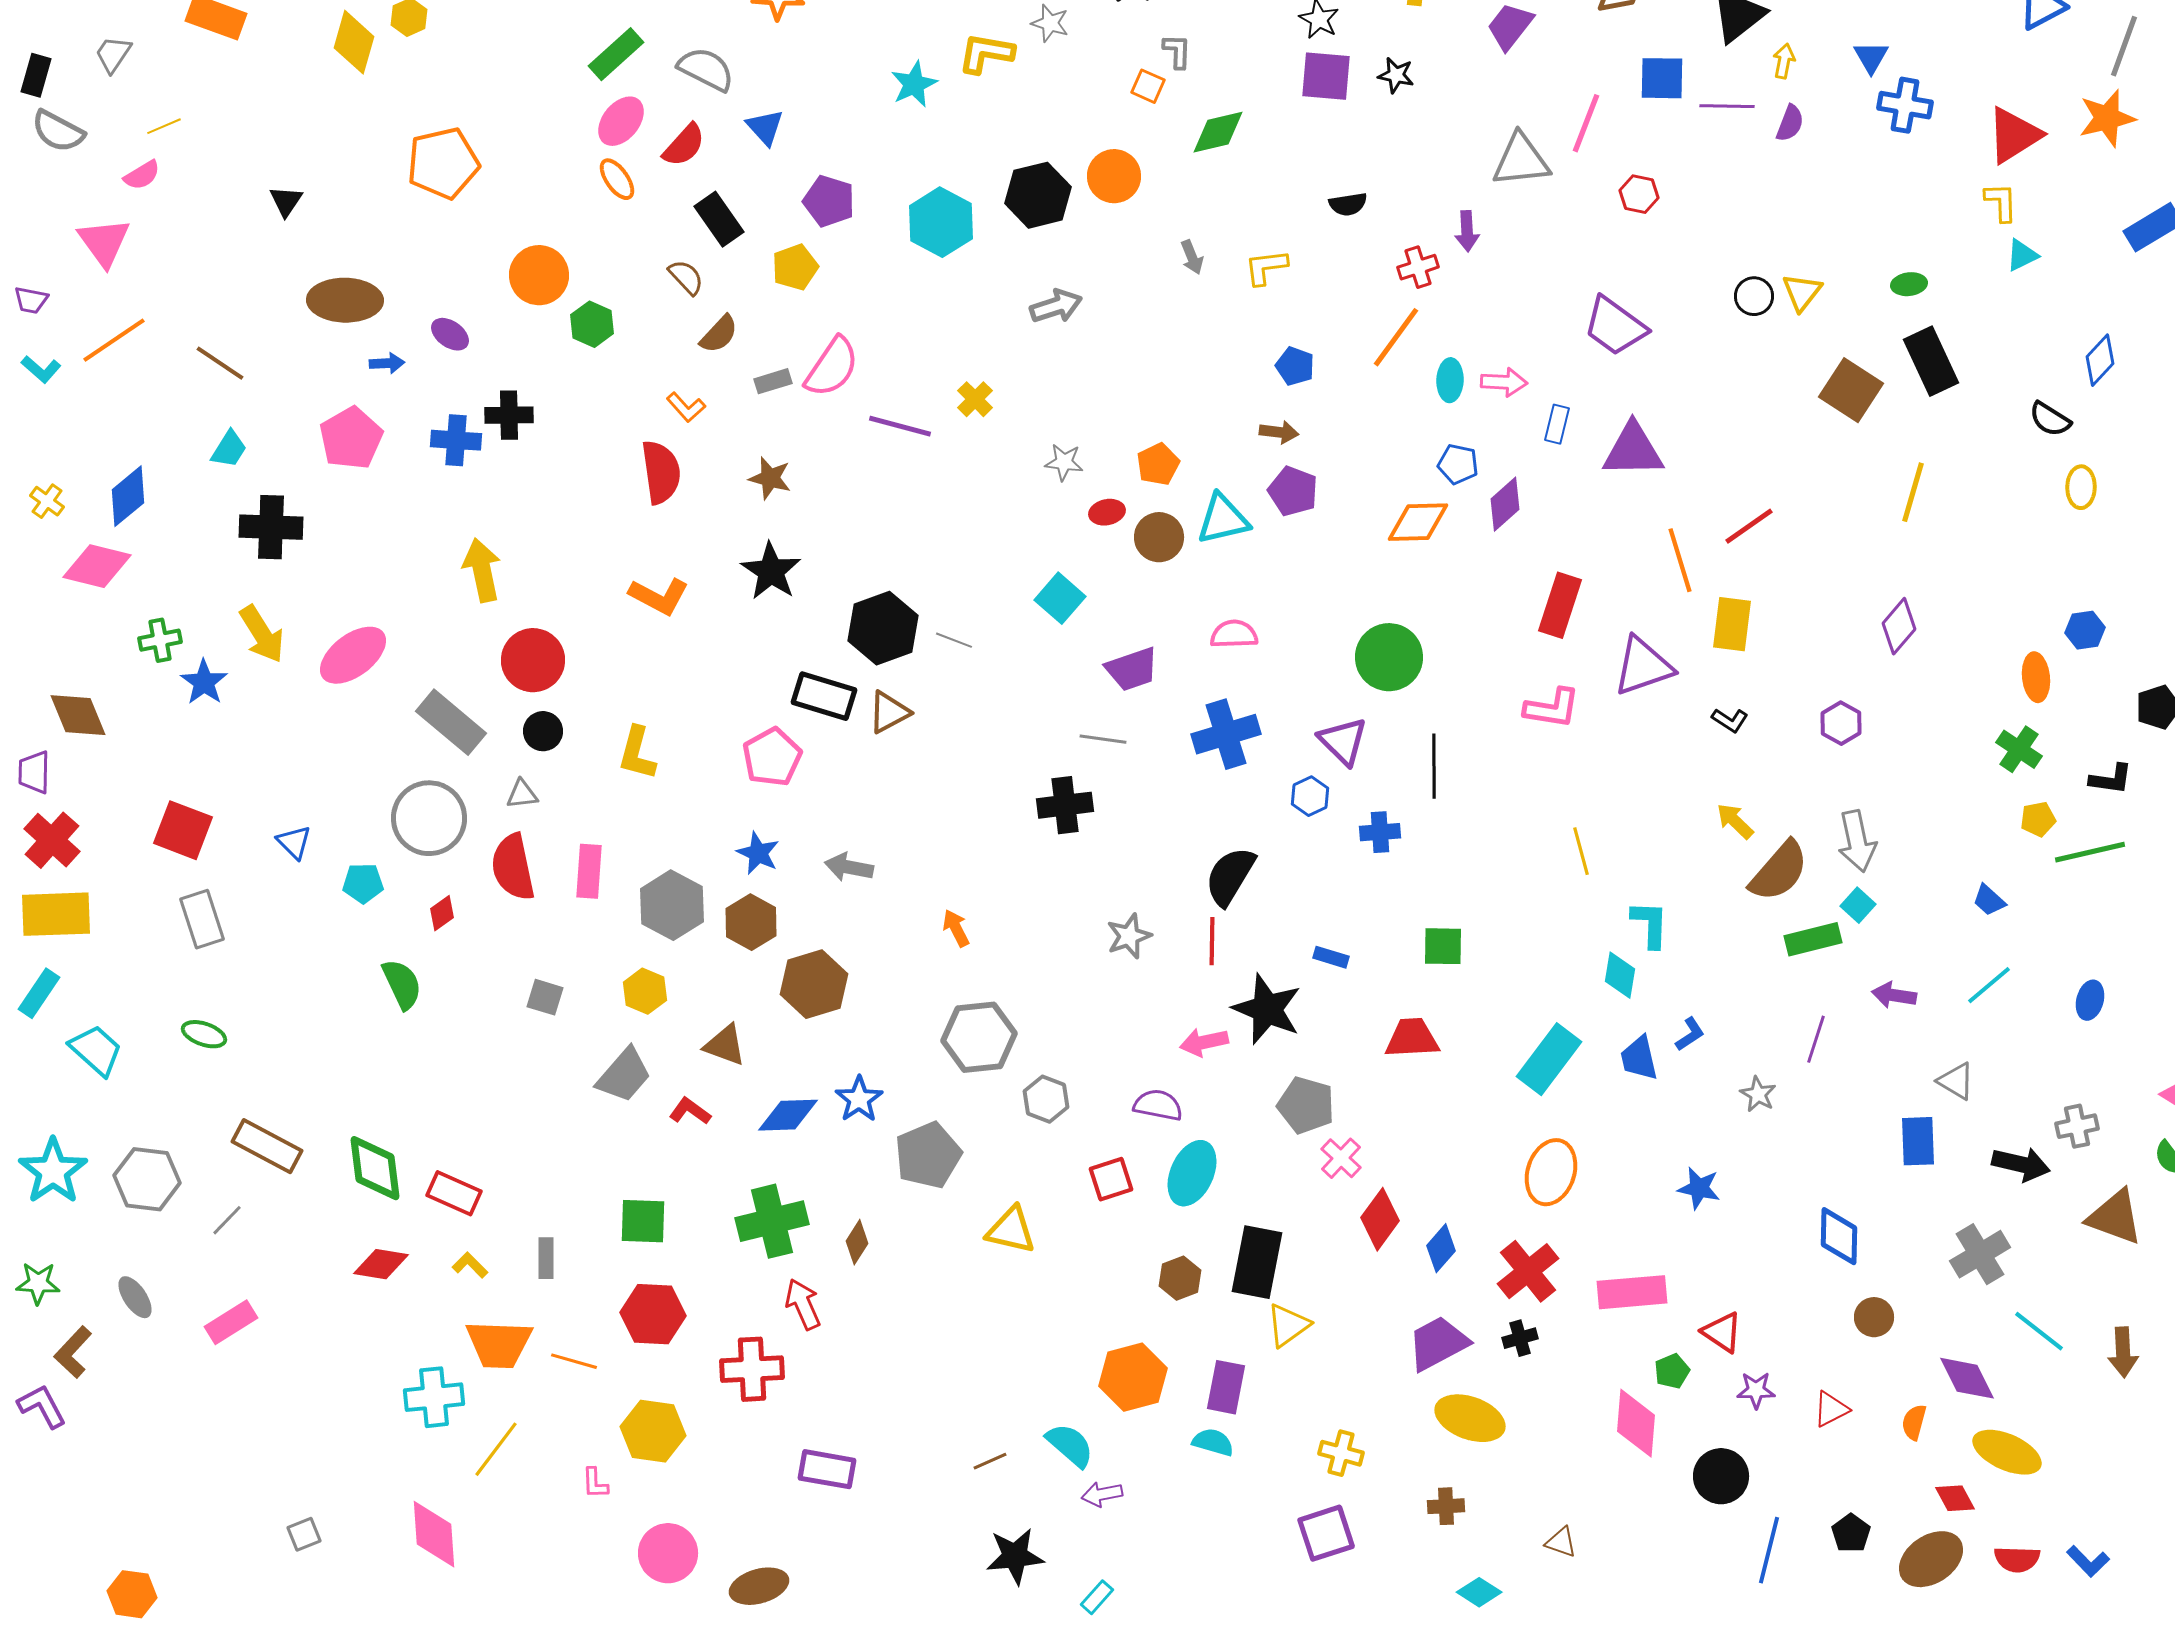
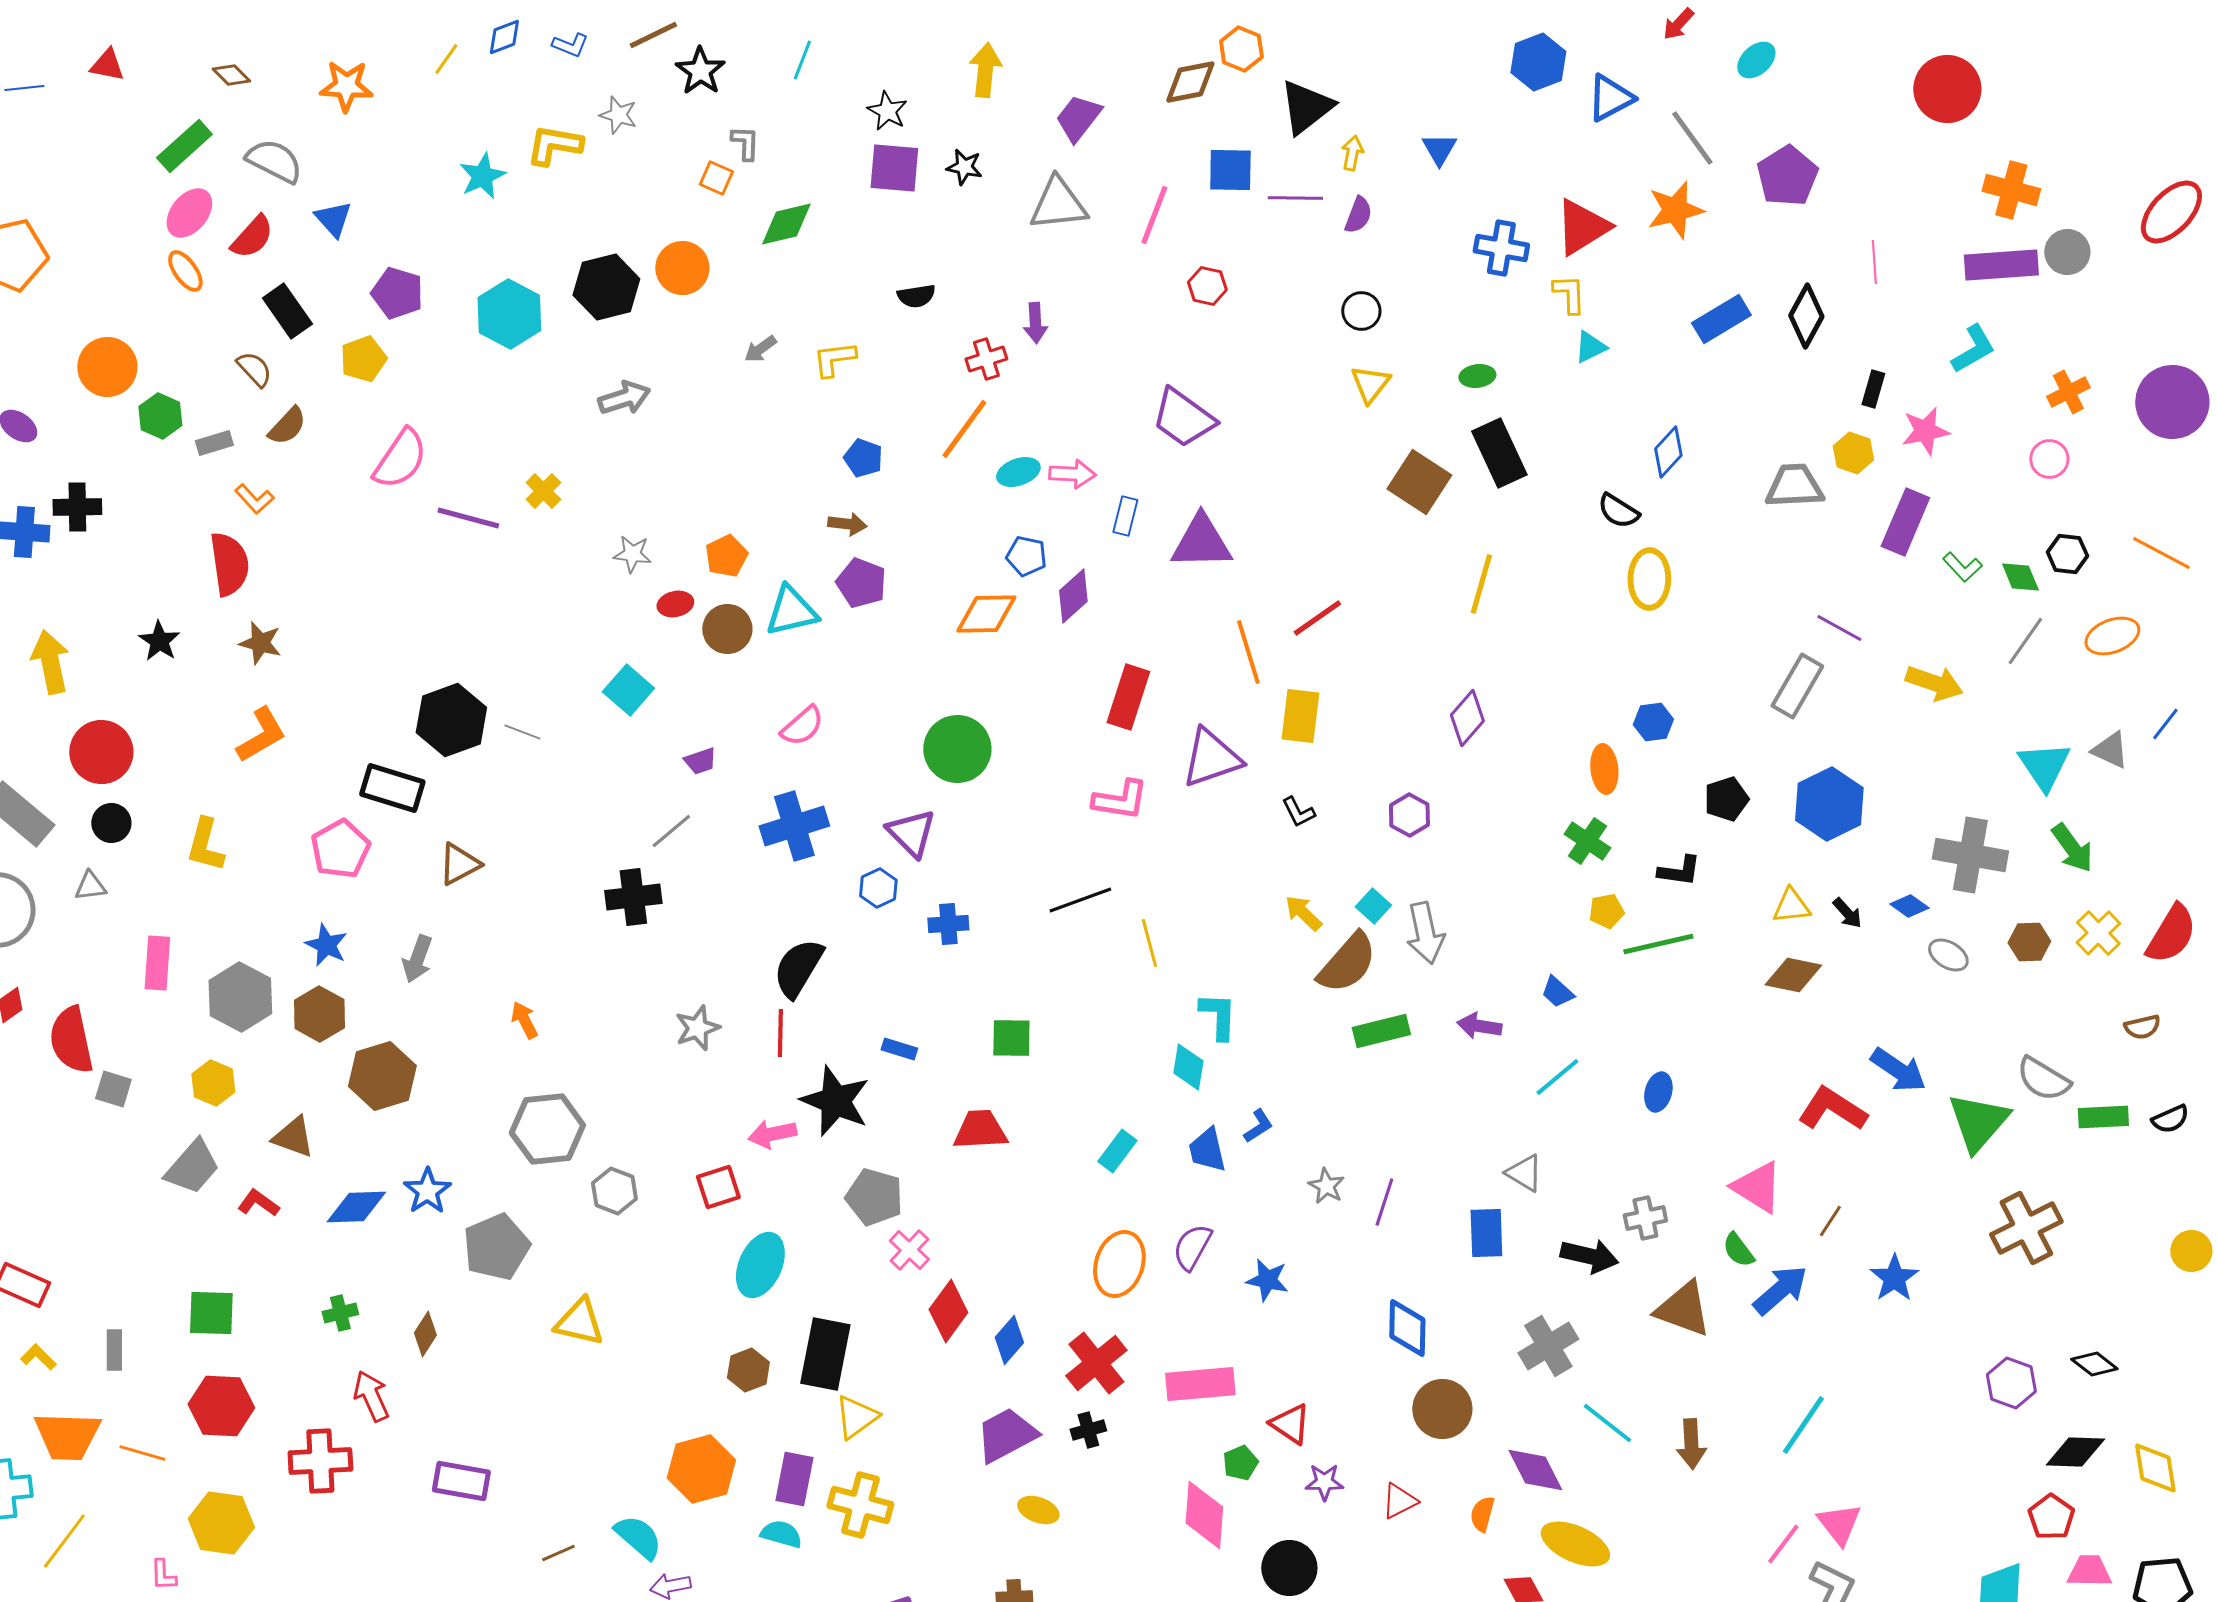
gray line: (2124, 46) -> (1692, 138), turned -56
blue cross: (1905, 105) -> (1501, 248), moved
gray triangle: (1521, 160) -> (1058, 204), moved
gray arrow: (1192, 257) -> (760, 349), turned 76
black circle: (1754, 296) -> (1361, 311), moved
cyan ellipse: (1450, 380) -> (1018, 472), turned 69
gray rectangle: (773, 381) -> (214, 443), moved
brown star: (770, 478) -> (260, 643), moved
yellow ellipse: (2081, 487) -> (1649, 579), size x1.4
black star: (771, 571) -> (159, 641), moved, size x0.7
orange L-shape: (659, 596) -> (261, 735), moved, turned -58
pink semicircle: (1234, 634) -> (802, 726), turned 141
purple trapezoid: (1132, 669) -> (700, 761), size x0.6
brown triangle: (889, 712) -> (459, 864), moved
black L-shape: (1730, 720) -> (1298, 812), turned 30
gray line: (1103, 739) -> (671, 831), turned -48
black line: (1434, 766) -> (1080, 900), moved, turned 70
red semicircle: (513, 867) -> (71, 1040), moved
gray arrow: (849, 867) -> (417, 959), turned -81
cyan square: (1858, 905) -> (1373, 906), moved
purple arrow: (1894, 995) -> (1479, 1026), moved
purple line: (1816, 1039) -> (1384, 1202), moved
cyan rectangle: (1549, 1059) -> (1117, 1151), size x0.6
purple semicircle: (1158, 1105) -> (1192, 1247), moved, turned -72
red square: (1111, 1179) -> (718, 1187), moved
green cross: (772, 1221) -> (340, 1313), size x0.5
brown circle: (1874, 1317) -> (1442, 1409), size x1.5
yellow ellipse: (1470, 1418) -> (1038, 1510), size x0.6
yellow cross: (1341, 1453) -> (860, 1505), moved, size x1.4
purple rectangle: (827, 1469) -> (461, 1481), moved

